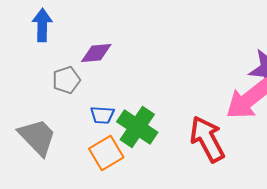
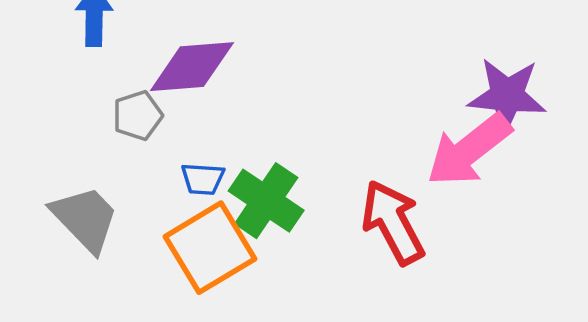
purple diamond: (96, 53) -> (192, 67), size x1.5
orange square: (106, 153) -> (210, 248), size x1.4

